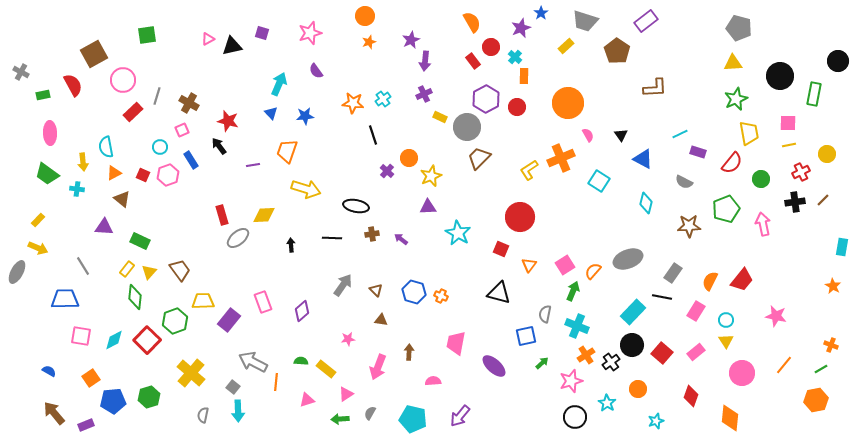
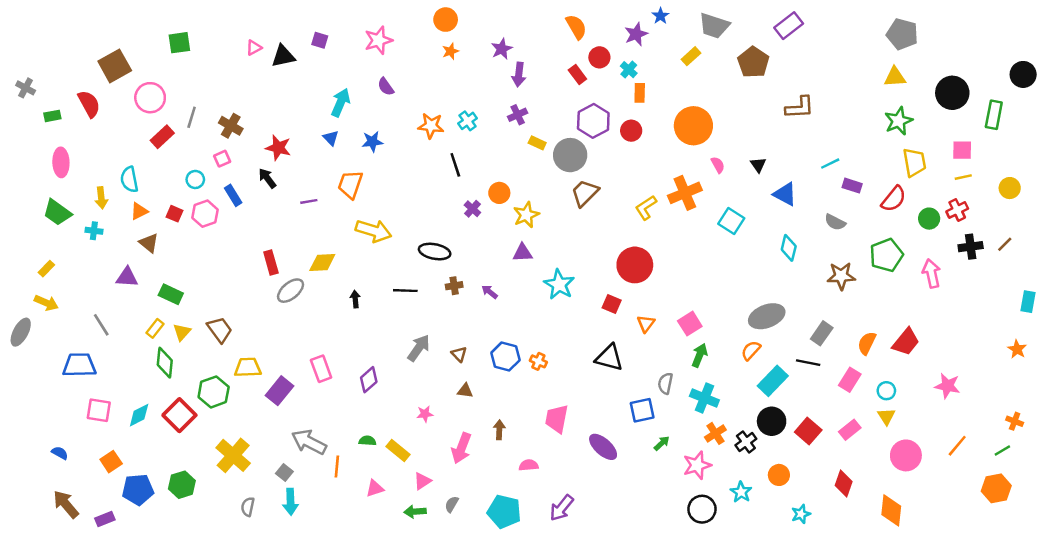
red cross: (801, 172) -> (957, 210), moved
orange semicircle: (593, 271) -> (751, 350), moved

